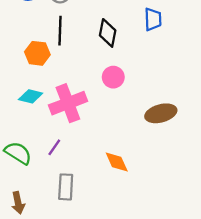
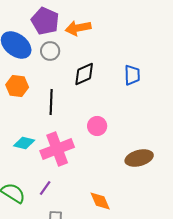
black line: (60, 31) -> (51, 102), moved
black diamond: (108, 33) -> (84, 74), moved, turned 55
orange hexagon: (37, 53) -> (17, 86), moved

